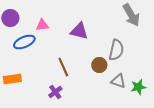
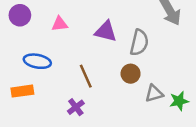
blue ellipse: (24, 42) -> (37, 61), moved, turned 35
gray semicircle: (116, 50) -> (139, 43), moved
gray triangle: (118, 81) -> (154, 94), turned -35

